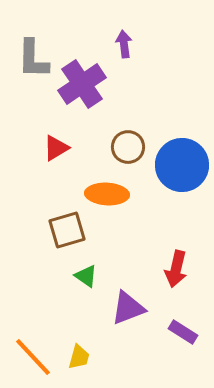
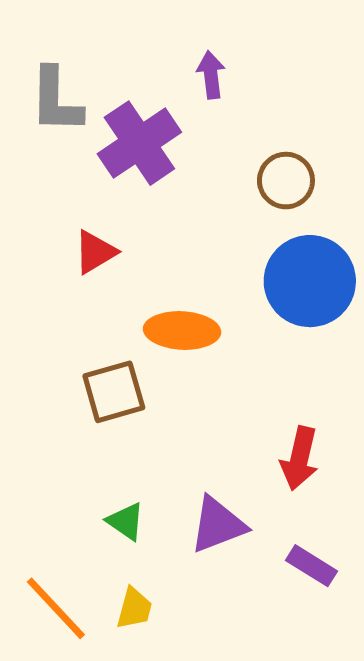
brown circle: (128, 147) -> (286, 181), moved
green triangle: (86, 276) -> (126, 521), moved

